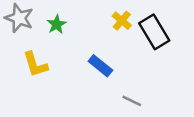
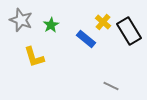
blue rectangle: (100, 66) -> (86, 39), moved

